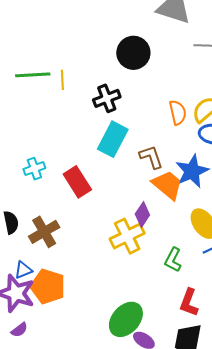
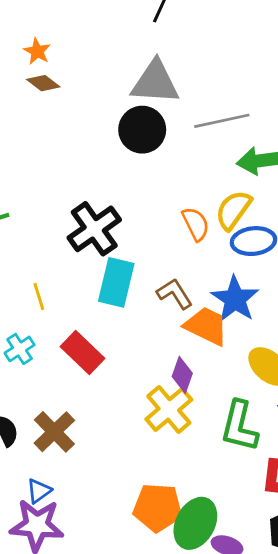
black circle: (133, 53) -> (142, 130), moved
yellow line: (62, 80) -> (39, 296), moved
black cross: (107, 98) -> (94, 229), size x1.4
green L-shape: (173, 260) -> (239, 426), size x1.5
orange pentagon: (48, 286) -> (158, 508), moved

